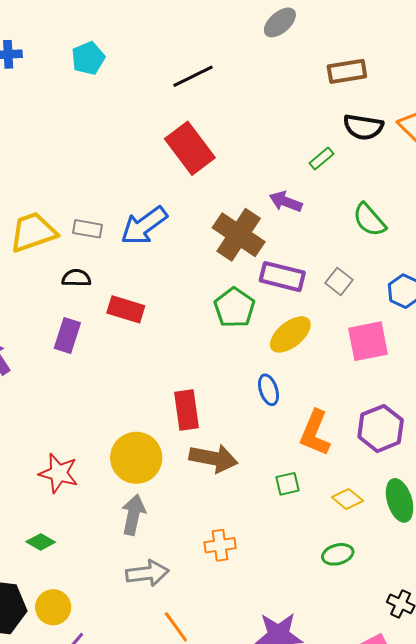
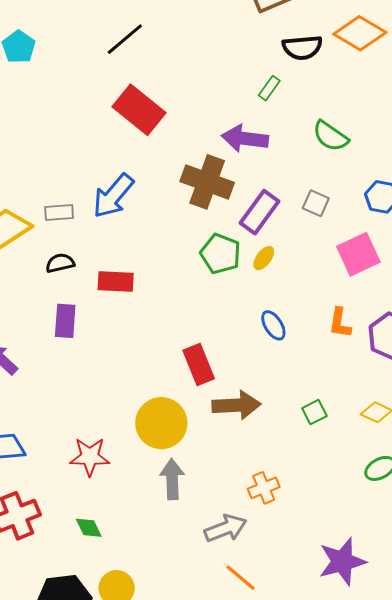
purple arrow: (286, 202) -> (245, 139), size x1.4
purple rectangle: (282, 277) -> (260, 212), turned -54
yellow ellipse: (290, 334) -> (264, 258), moved, size x0.6
orange L-shape: (315, 433) -> (340, 323), moved, size x0.7
green diamond: (41, 542) -> (89, 528), turned 48
gray arrow: (147, 573) -> (226, 528), moved

